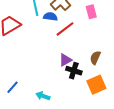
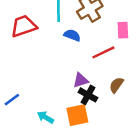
blue semicircle: (50, 17) -> (72, 35), moved
red line: (65, 29) -> (103, 52), moved
orange square: (96, 85) -> (77, 115), moved

